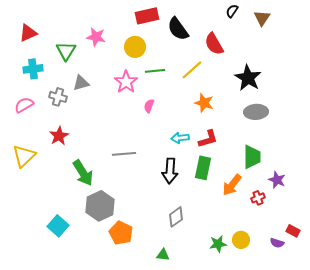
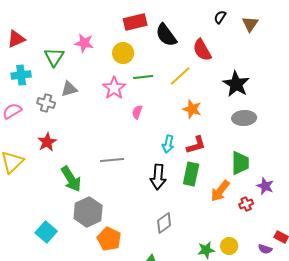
cyan arrow: (180, 138) -> (168, 144), turned -72

